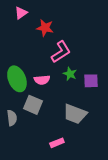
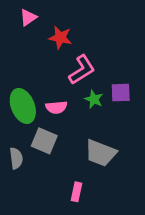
purple square: (91, 81) -> (121, 93), moved
pink rectangle: (57, 143) -> (76, 192), turned -56

